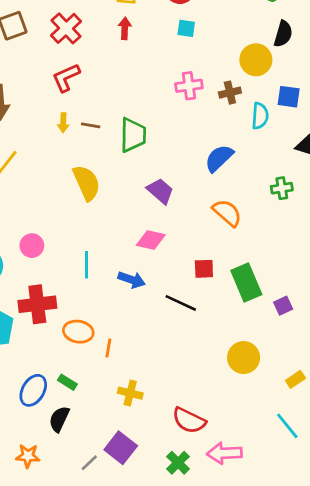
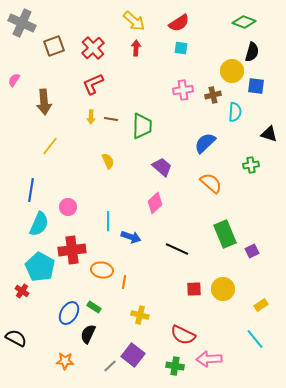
blue square: (289, 97) -> (256, 86), moved
yellow semicircle: (87, 183) -> (108, 161), size x0.6
pink diamond: (151, 240) -> (155, 203), turned -55
red square: (204, 269) -> (194, 289), moved
blue arrow: (132, 280) -> (131, 237), moved
green cross: (178, 463) -> (175, 366), turned -36

